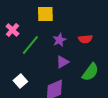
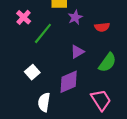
purple star: (59, 40) -> (75, 17), moved

